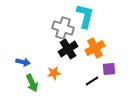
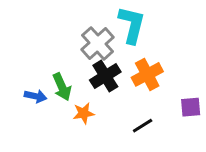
gray cross: (63, 28) -> (98, 43), turned 30
purple square: (109, 69) -> (191, 107), moved
green arrow: (32, 83) -> (62, 87), moved

